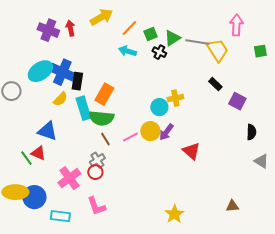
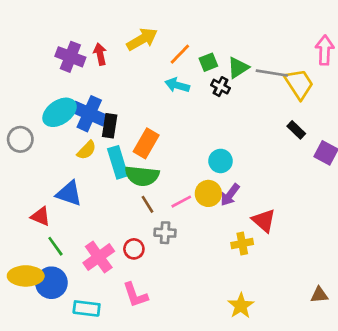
yellow cross: (175, 98) -> (242, 244), moved
red triangle: (38, 153) -> (41, 216), moved
green line: (26, 158) -> (55, 246), moved
gray cross: (97, 160) -> (165, 233), moved, turned 35

